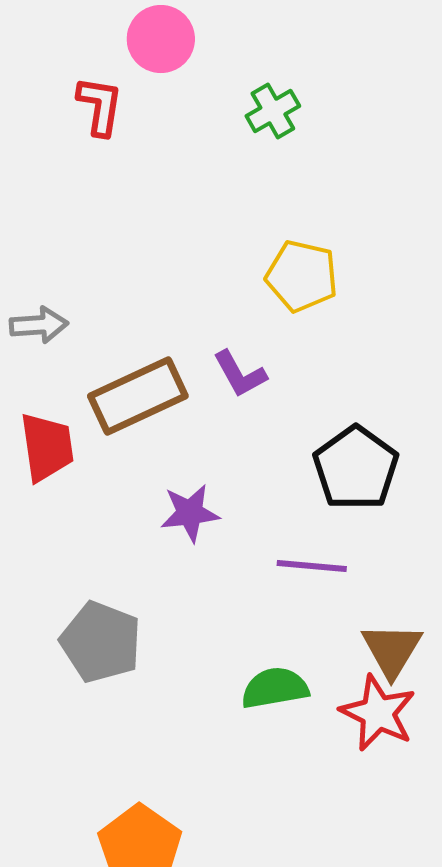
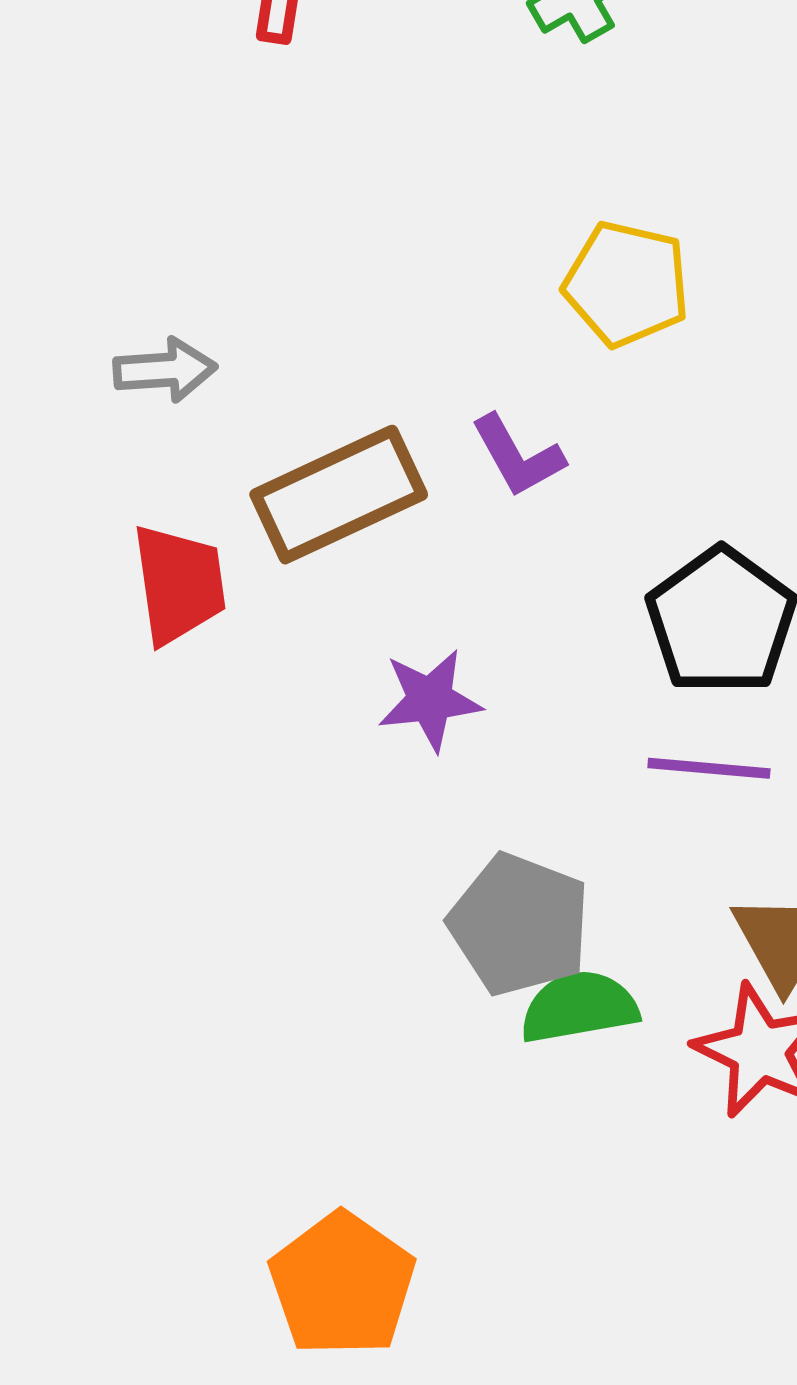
purple line: (312, 566) -> (709, 768), moved
gray pentagon: (101, 642) -> (519, 925), moved

